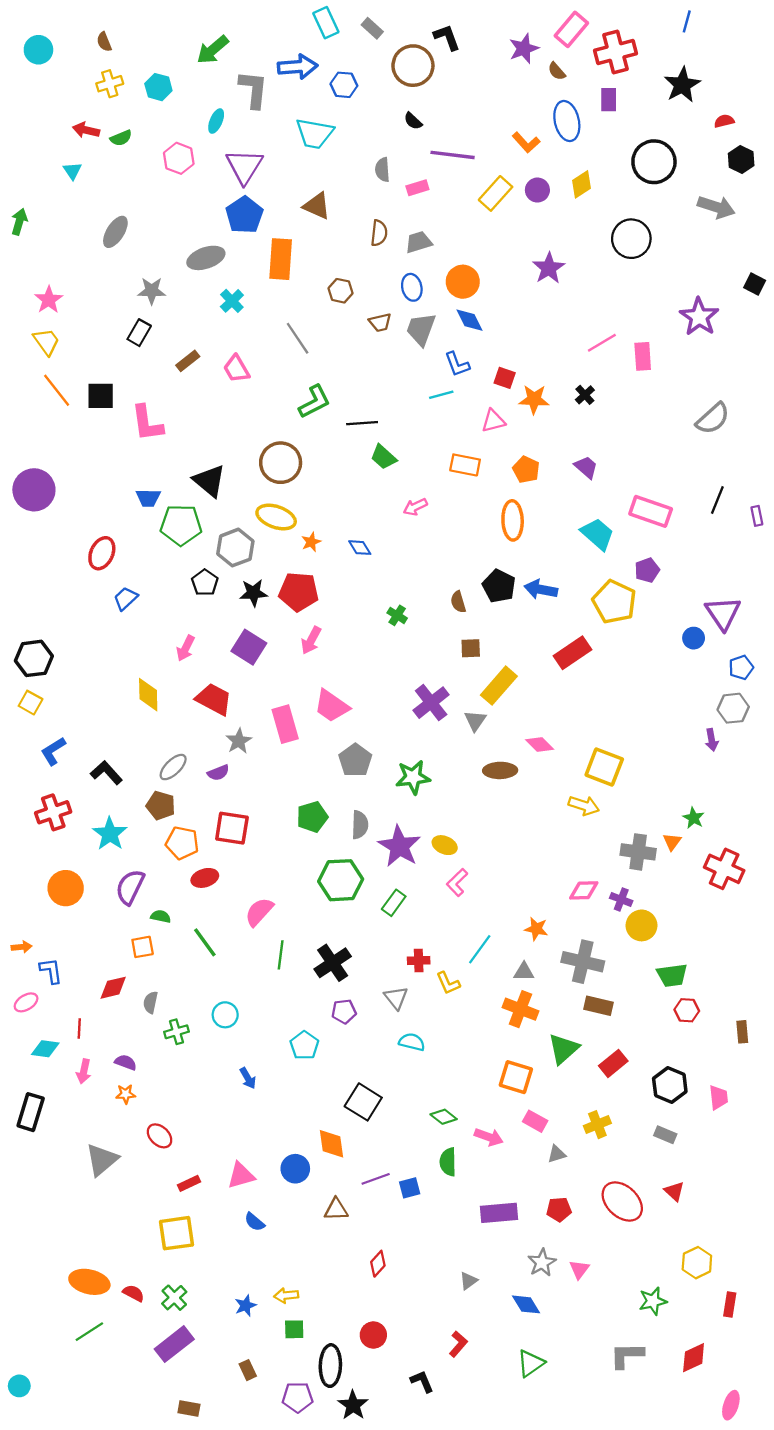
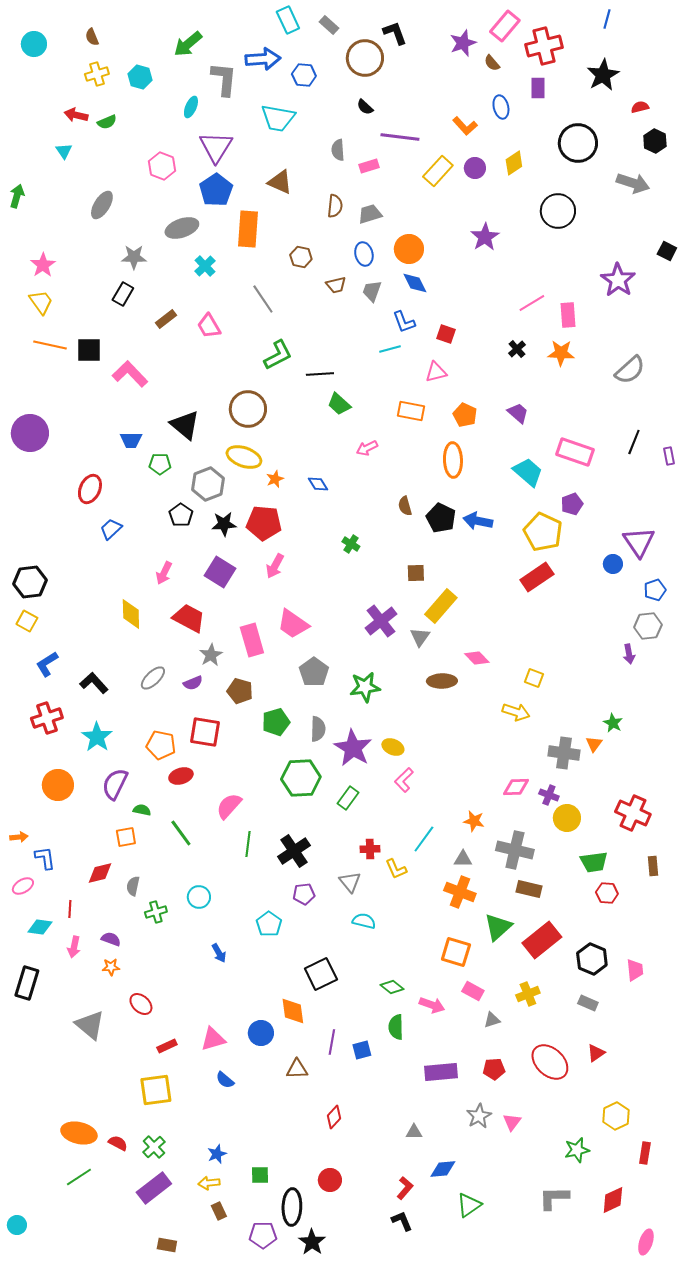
blue ellipse: (567, 121) -> (501, 107), size x0.7
pink hexagon: (179, 158) -> (162, 166), moved
gray trapezoid: (421, 329) -> (372, 291), size x0.7
orange line: (57, 390) -> (50, 345), turned -40
orange star: (534, 399) -> (561, 353), moved
pink L-shape: (147, 423) -> (130, 374), turned 144
green pentagon: (181, 525) -> (160, 464), size x0.6
brown semicircle: (458, 602) -> (405, 506), moved
red rectangle: (572, 653) -> (537, 577), moved
yellow square: (604, 767) -> (534, 678), size x0.6
brown pentagon: (161, 806) -> (240, 691), moved
red cross: (724, 869) -> (633, 813), moved
brown rectangle: (742, 1032) -> (653, 866), moved
red rectangle: (613, 1063) -> (542, 940), size x1.5
black square: (363, 1102) -> (321, 974), turned 32
gray triangle: (102, 1160) -> (90, 1025), turned -40
purple line: (376, 1179) -> (332, 1042), turned -60
red triangle: (674, 1191) -> (596, 1053), turned 42
gray triangle: (468, 1281) -> (414, 1132), turned 36
yellow arrow: (286, 1295) -> (209, 1183), moved
blue diamond: (526, 1304) -> (443, 1169), moved, turned -64
black L-shape: (422, 1381) -> (402, 1221), moved

